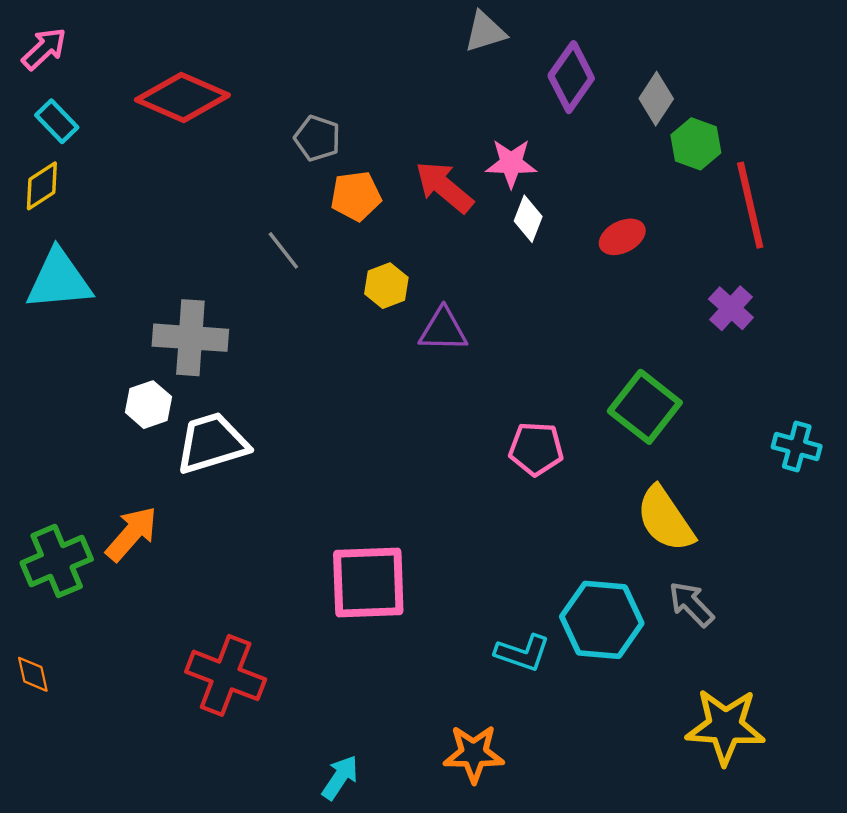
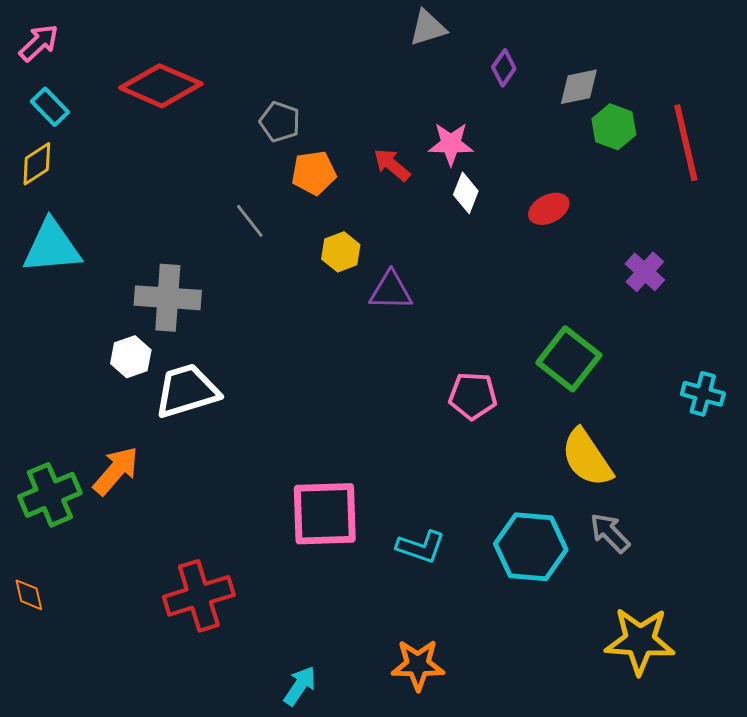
purple diamond: (571, 77) -> (504, 68), size x0.6
gray diamond: (656, 99) -> (579, 87), turned 45
red arrow: (444, 187) -> (392, 165), size x0.7
red line: (750, 205) -> (686, 143), moved
cyan L-shape: (522, 653) -> (421, 547), moved
red cross: (226, 675) -> (199, 596), turned -38

